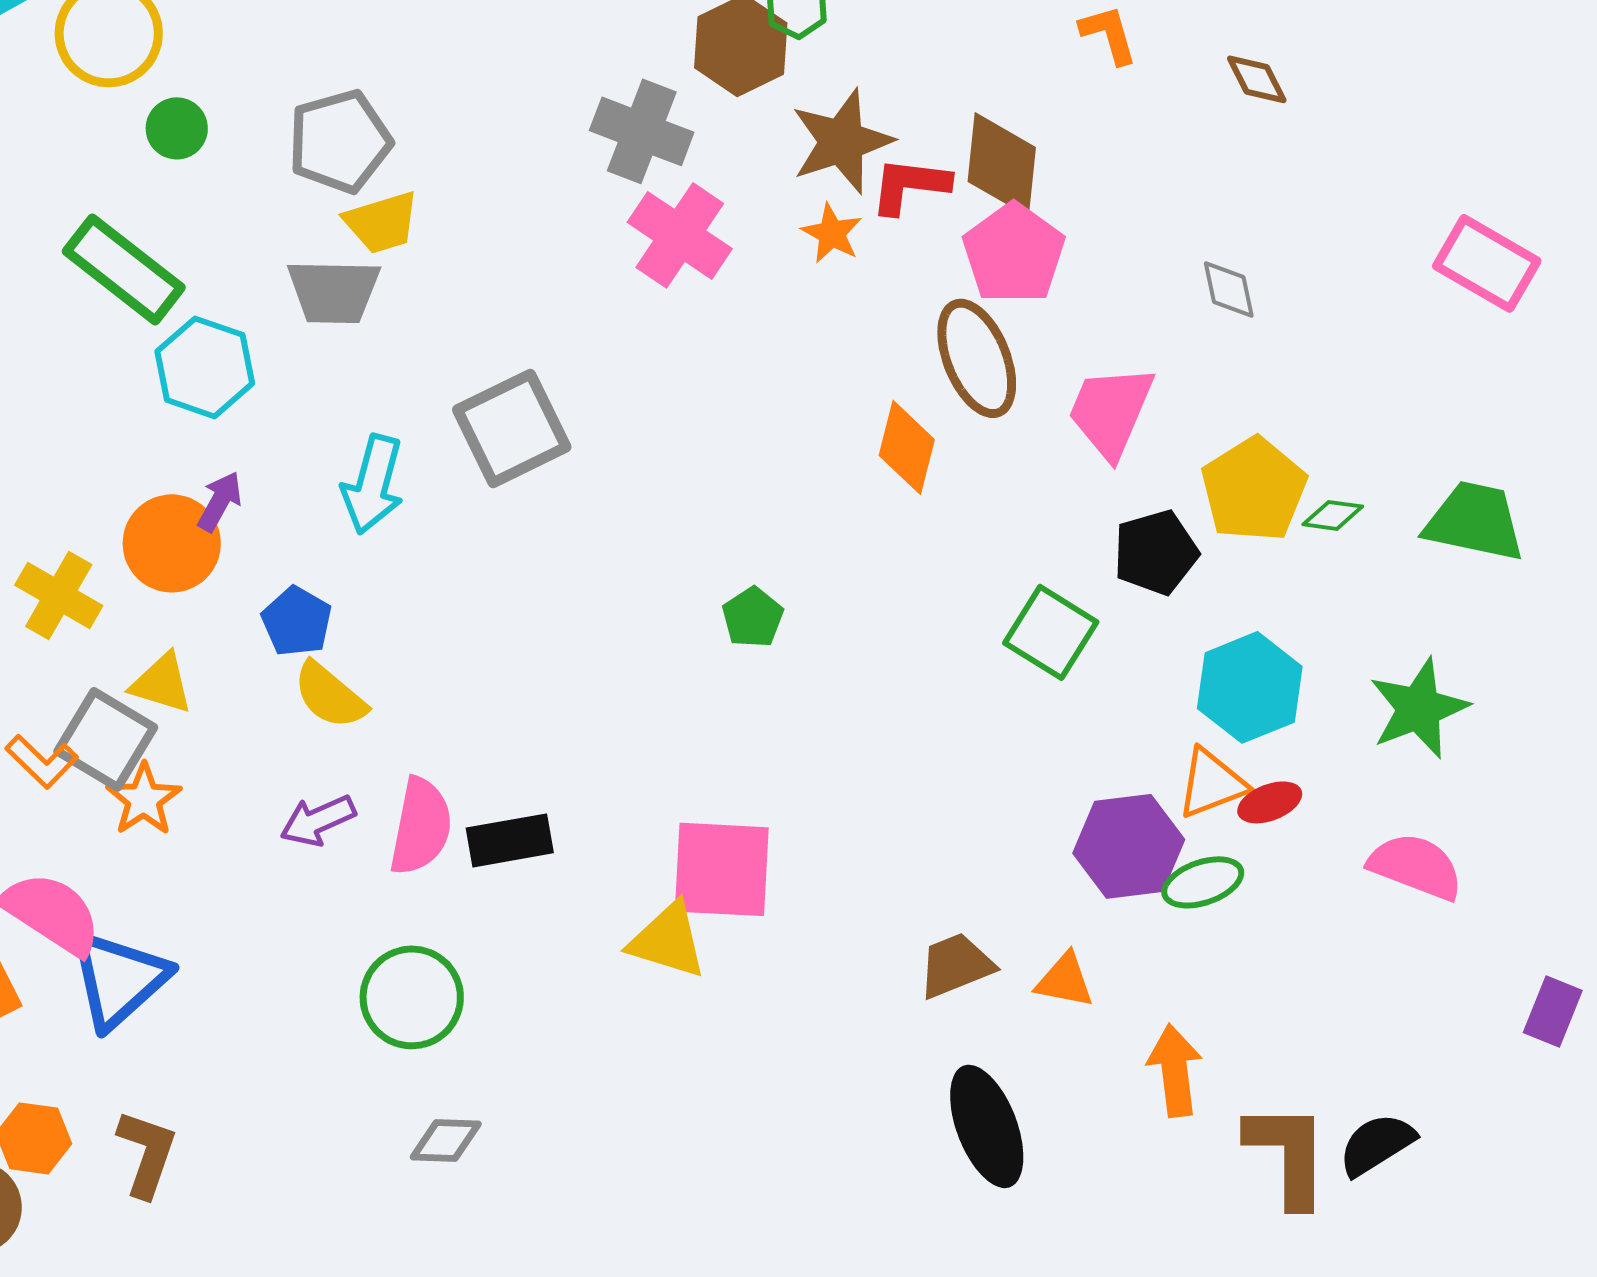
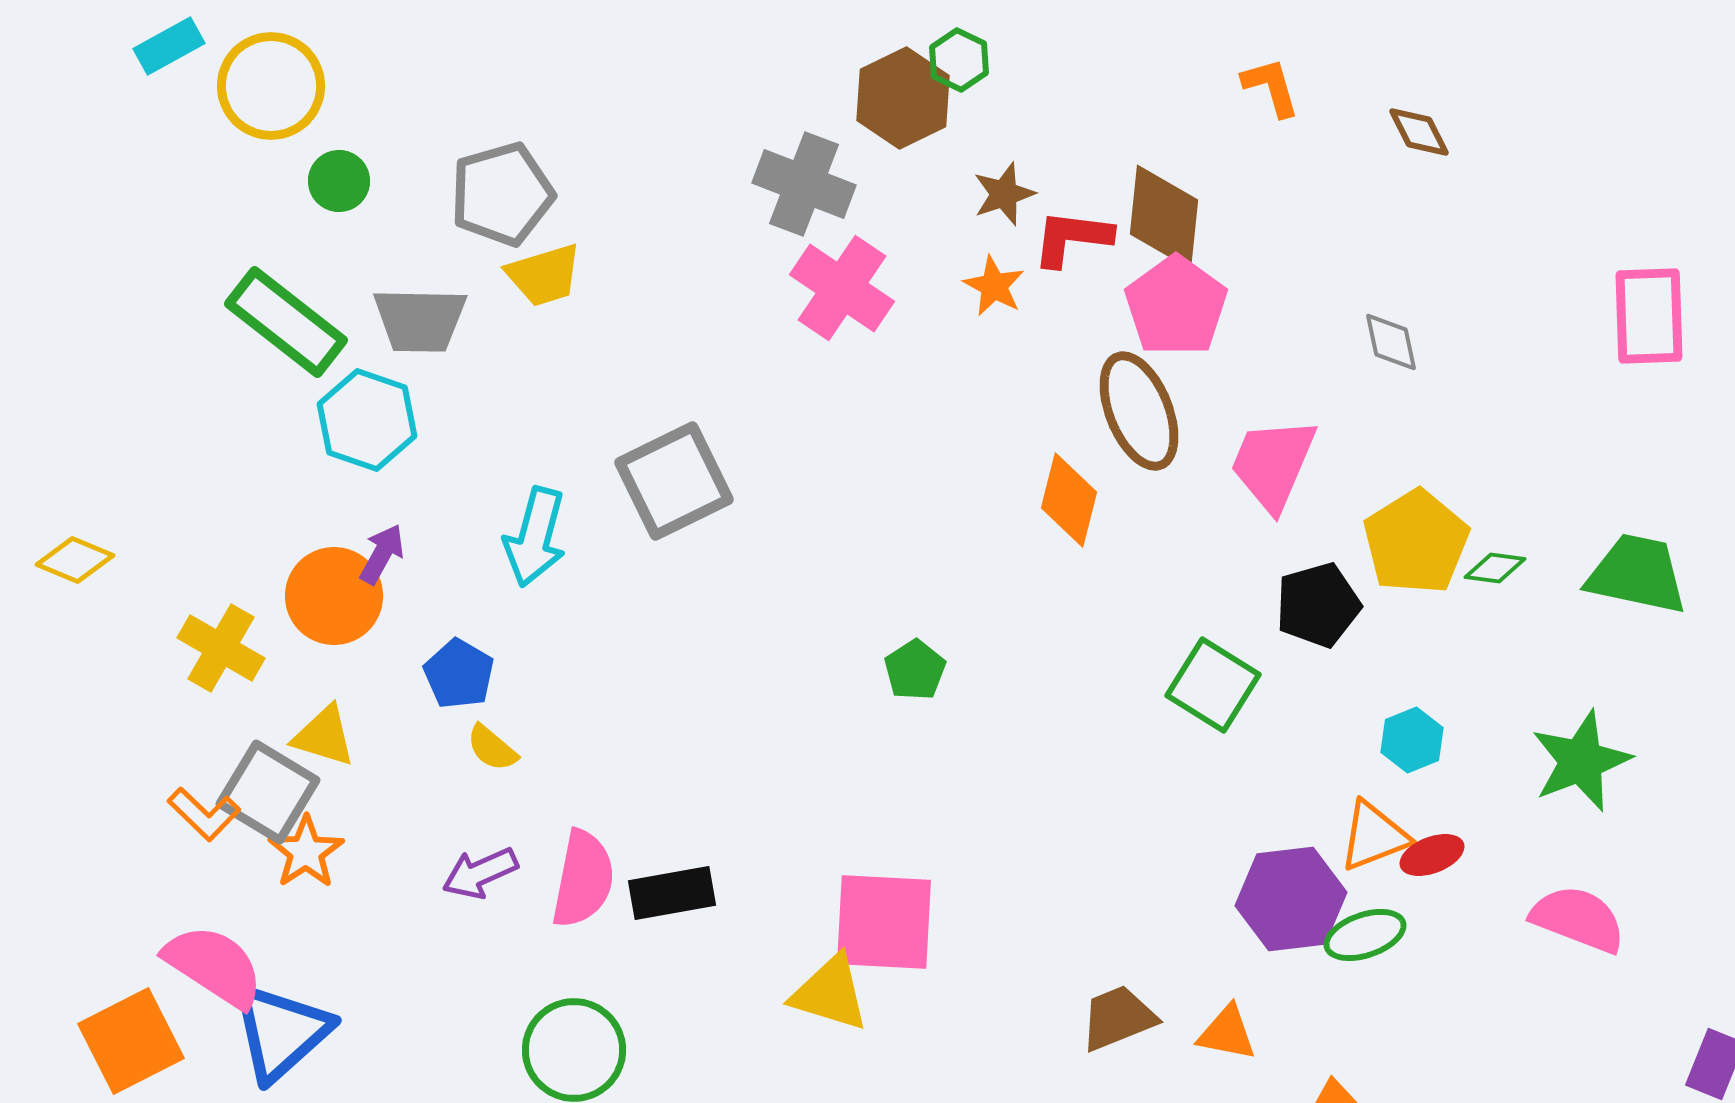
brown star: (842, 141) -> (1004, 194), size x0.6
pink rectangle: (1487, 263) -> (1649, 316), turned 58
gray trapezoid: (334, 291) -> (420, 320), moved
cyan hexagon: (1250, 687) -> (1412, 740), size x0.6
yellow semicircle: (330, 695) -> (492, 748), size x0.7

